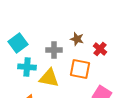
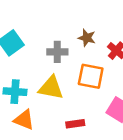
cyan cross: (27, 67) -> (15, 92), moved

